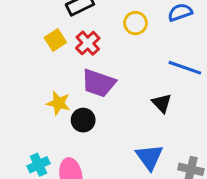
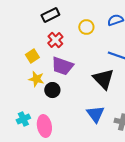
yellow square: (55, 40) -> (32, 56), moved
black triangle: (162, 103) -> (103, 79), size x1.6

